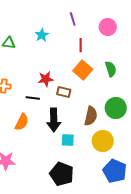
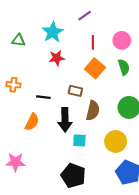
purple line: (73, 19) -> (85, 16), turned 72
pink circle: (108, 27) -> (122, 40), moved
cyan star: (42, 35) -> (53, 32), size x1.5
red star: (46, 79) -> (57, 58), moved
brown semicircle: (91, 116) -> (93, 111), moved

